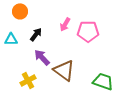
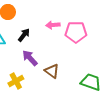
pink arrow: (65, 24) -> (53, 25), turned 56
brown triangle: (64, 70) -> (52, 71), size x0.7

